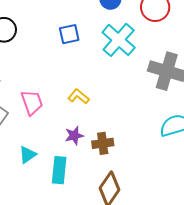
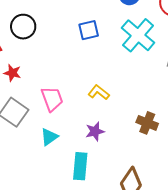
brown cross: (103, 143) -> (147, 123), moved, turned 30
cyan triangle: (28, 155) -> (49, 137), moved

